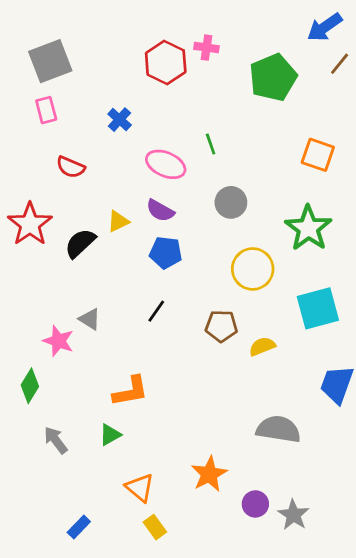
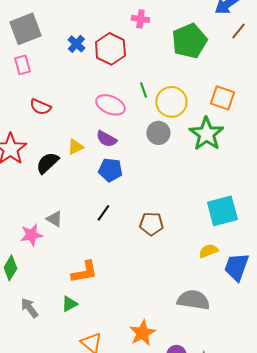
red hexagon: (166, 62) -> (110, 49), moved
blue cross: (120, 120) -> (76, 44), moved
green star: (308, 228) -> (206, 134), moved
yellow circle: (253, 269) -> (171, 102), moved
pink star: (58, 341) -> (31, 235), turned -30
yellow semicircle: (262, 346) -> (208, 251), moved

